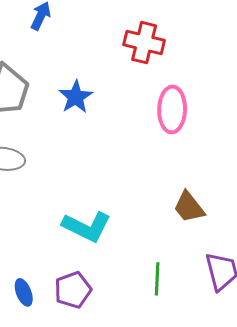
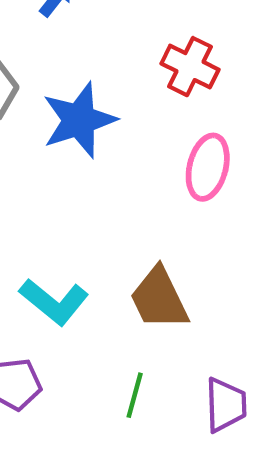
blue star: (76, 97) -> (79, 120), size x1.6
brown trapezoid: (189, 207) -> (159, 298), moved, size x1.4

